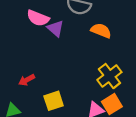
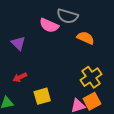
pink semicircle: (38, 18) -> (49, 25), moved
purple triangle: (56, 28) -> (18, 43), moved

